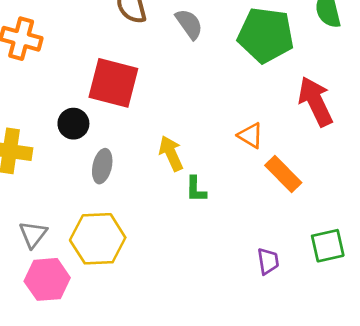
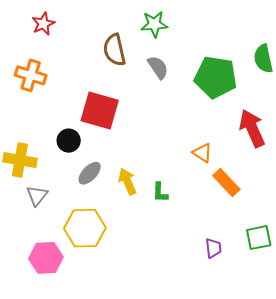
yellow arrow: (171, 153) -> (127, 181), moved
gray ellipse: (102, 166) -> (90, 173), turned 30
gray triangle: (33, 234) -> (37, 196), moved

